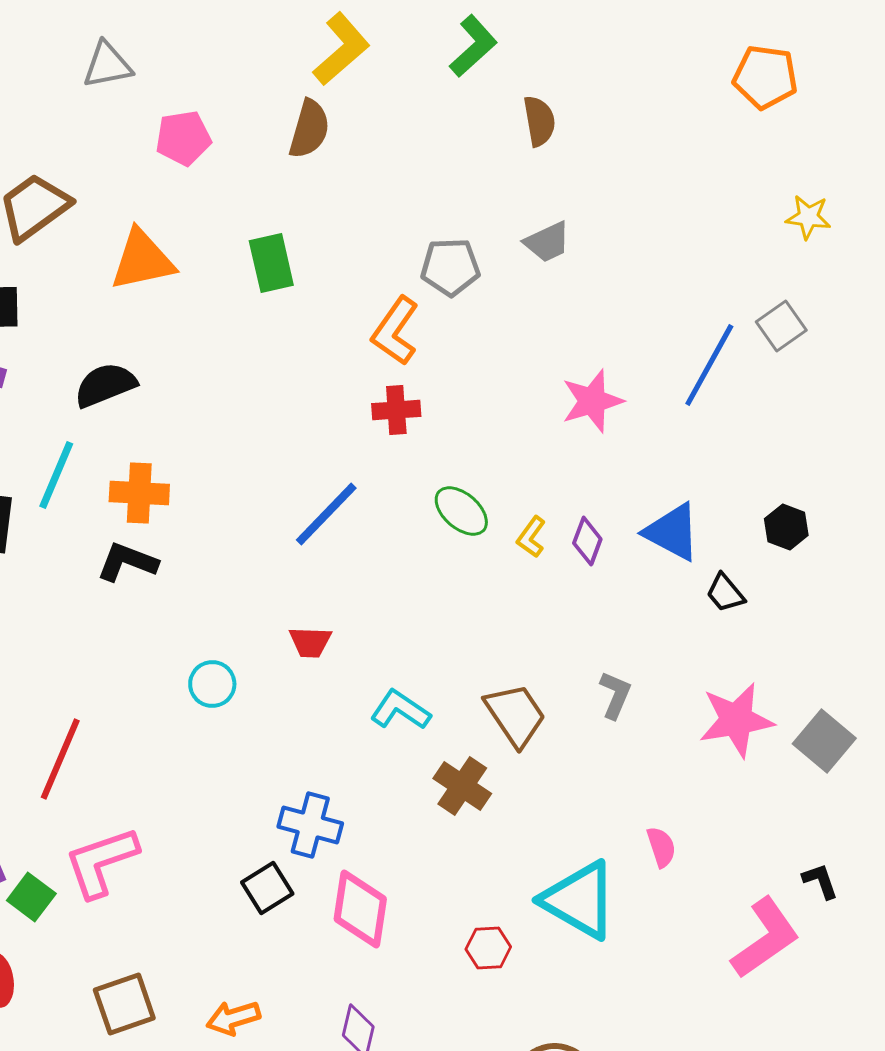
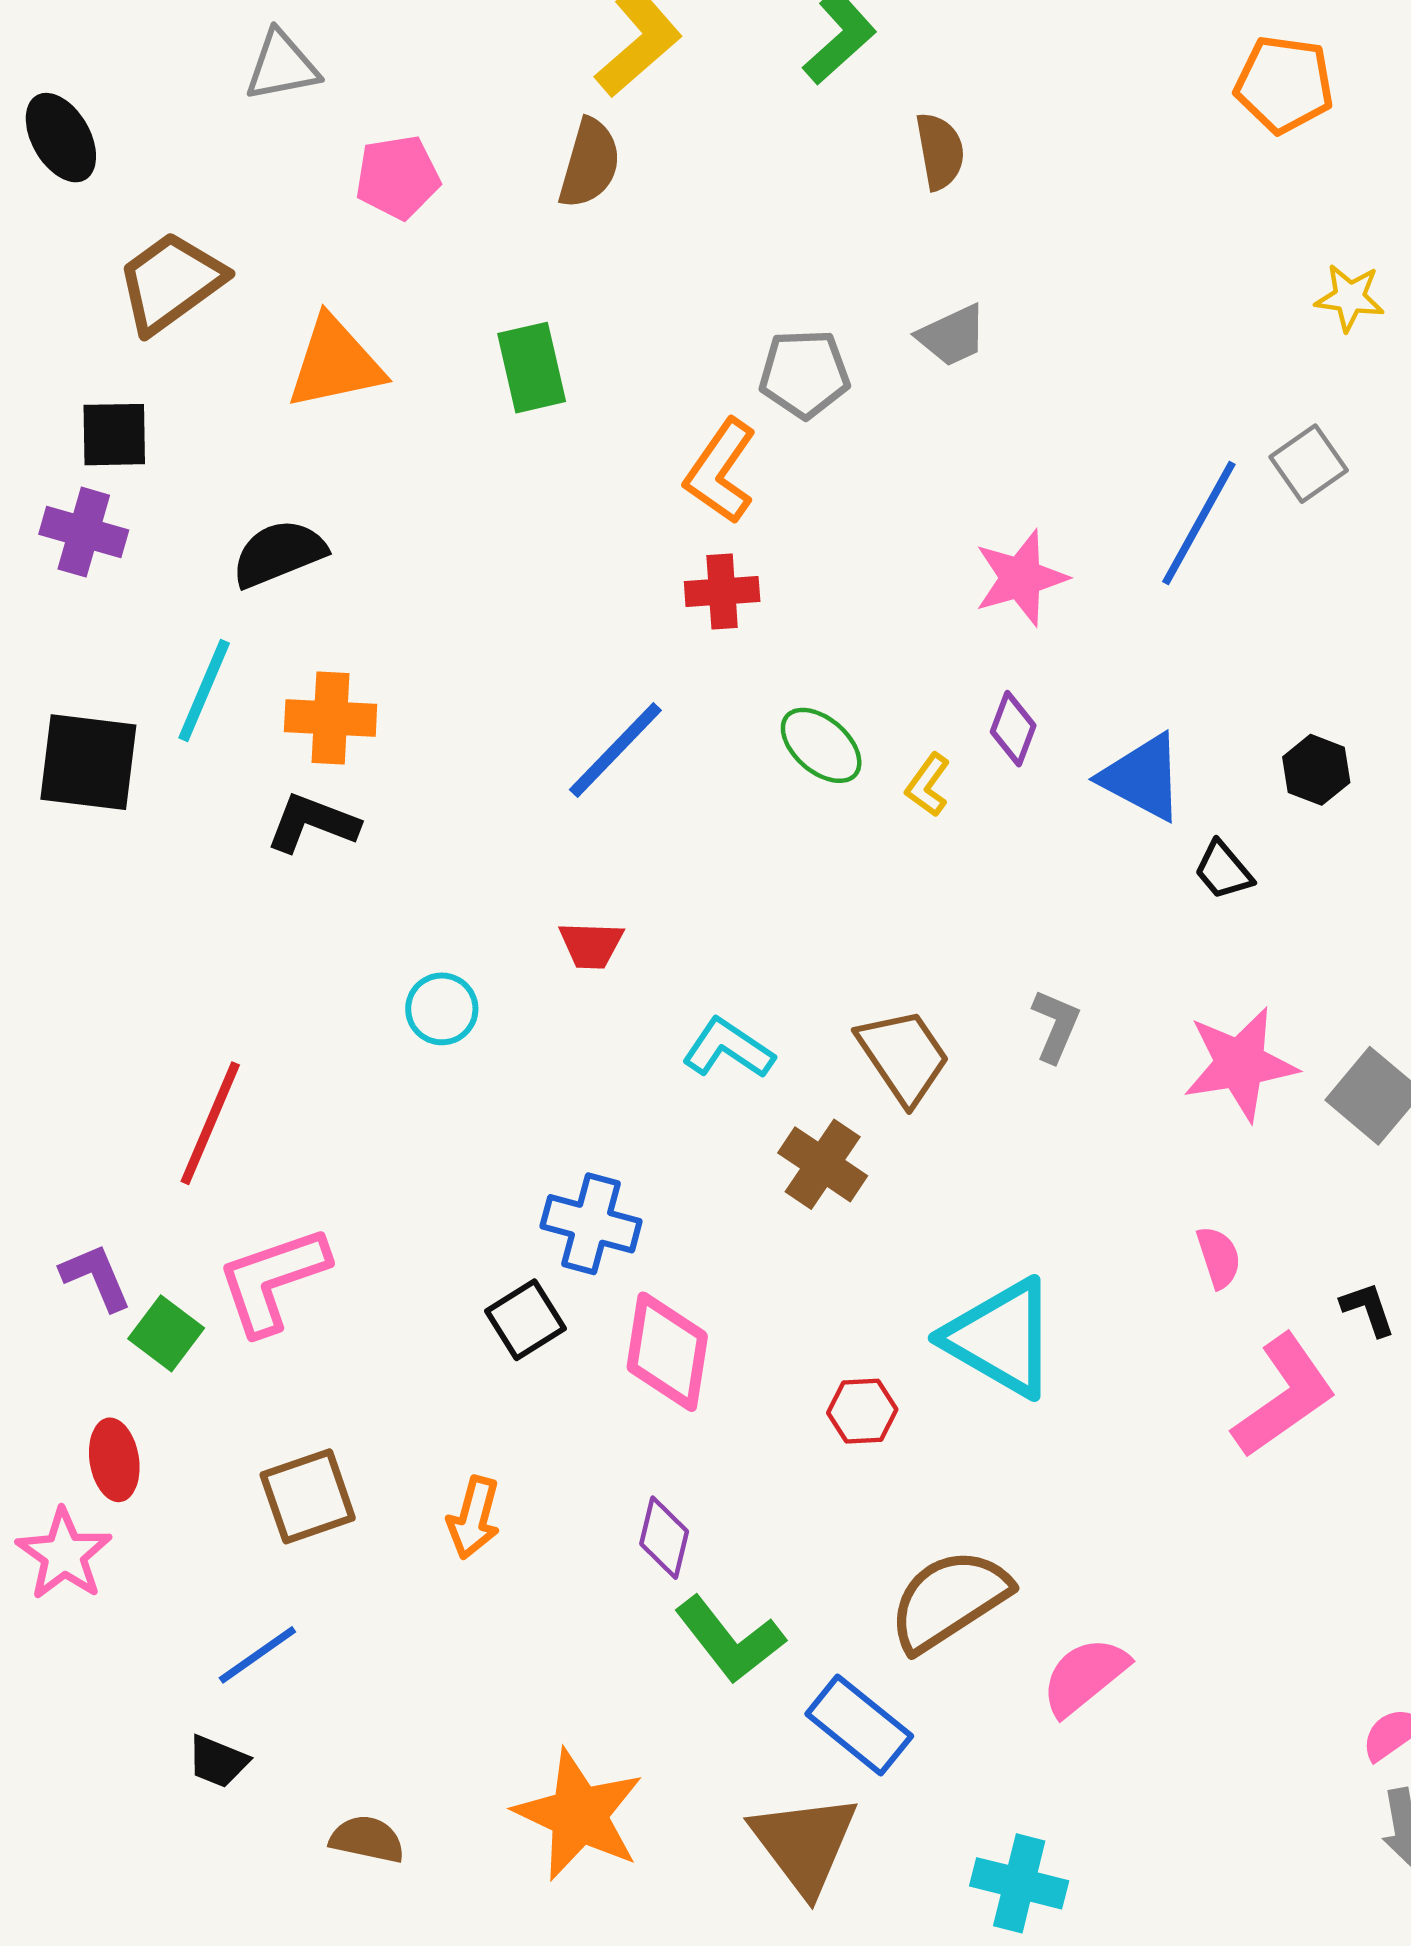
purple diamond: (587, 541) -> (1013, 729), moved
pink semicircle: (661, 847) -> (1219, 1257), moved
orange arrow: (233, 1018) -> (474, 1518), turned -58

